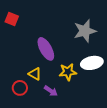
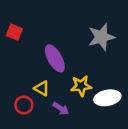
red square: (12, 19) -> (14, 32), moved
white ellipse: (92, 63) -> (107, 98), moved

